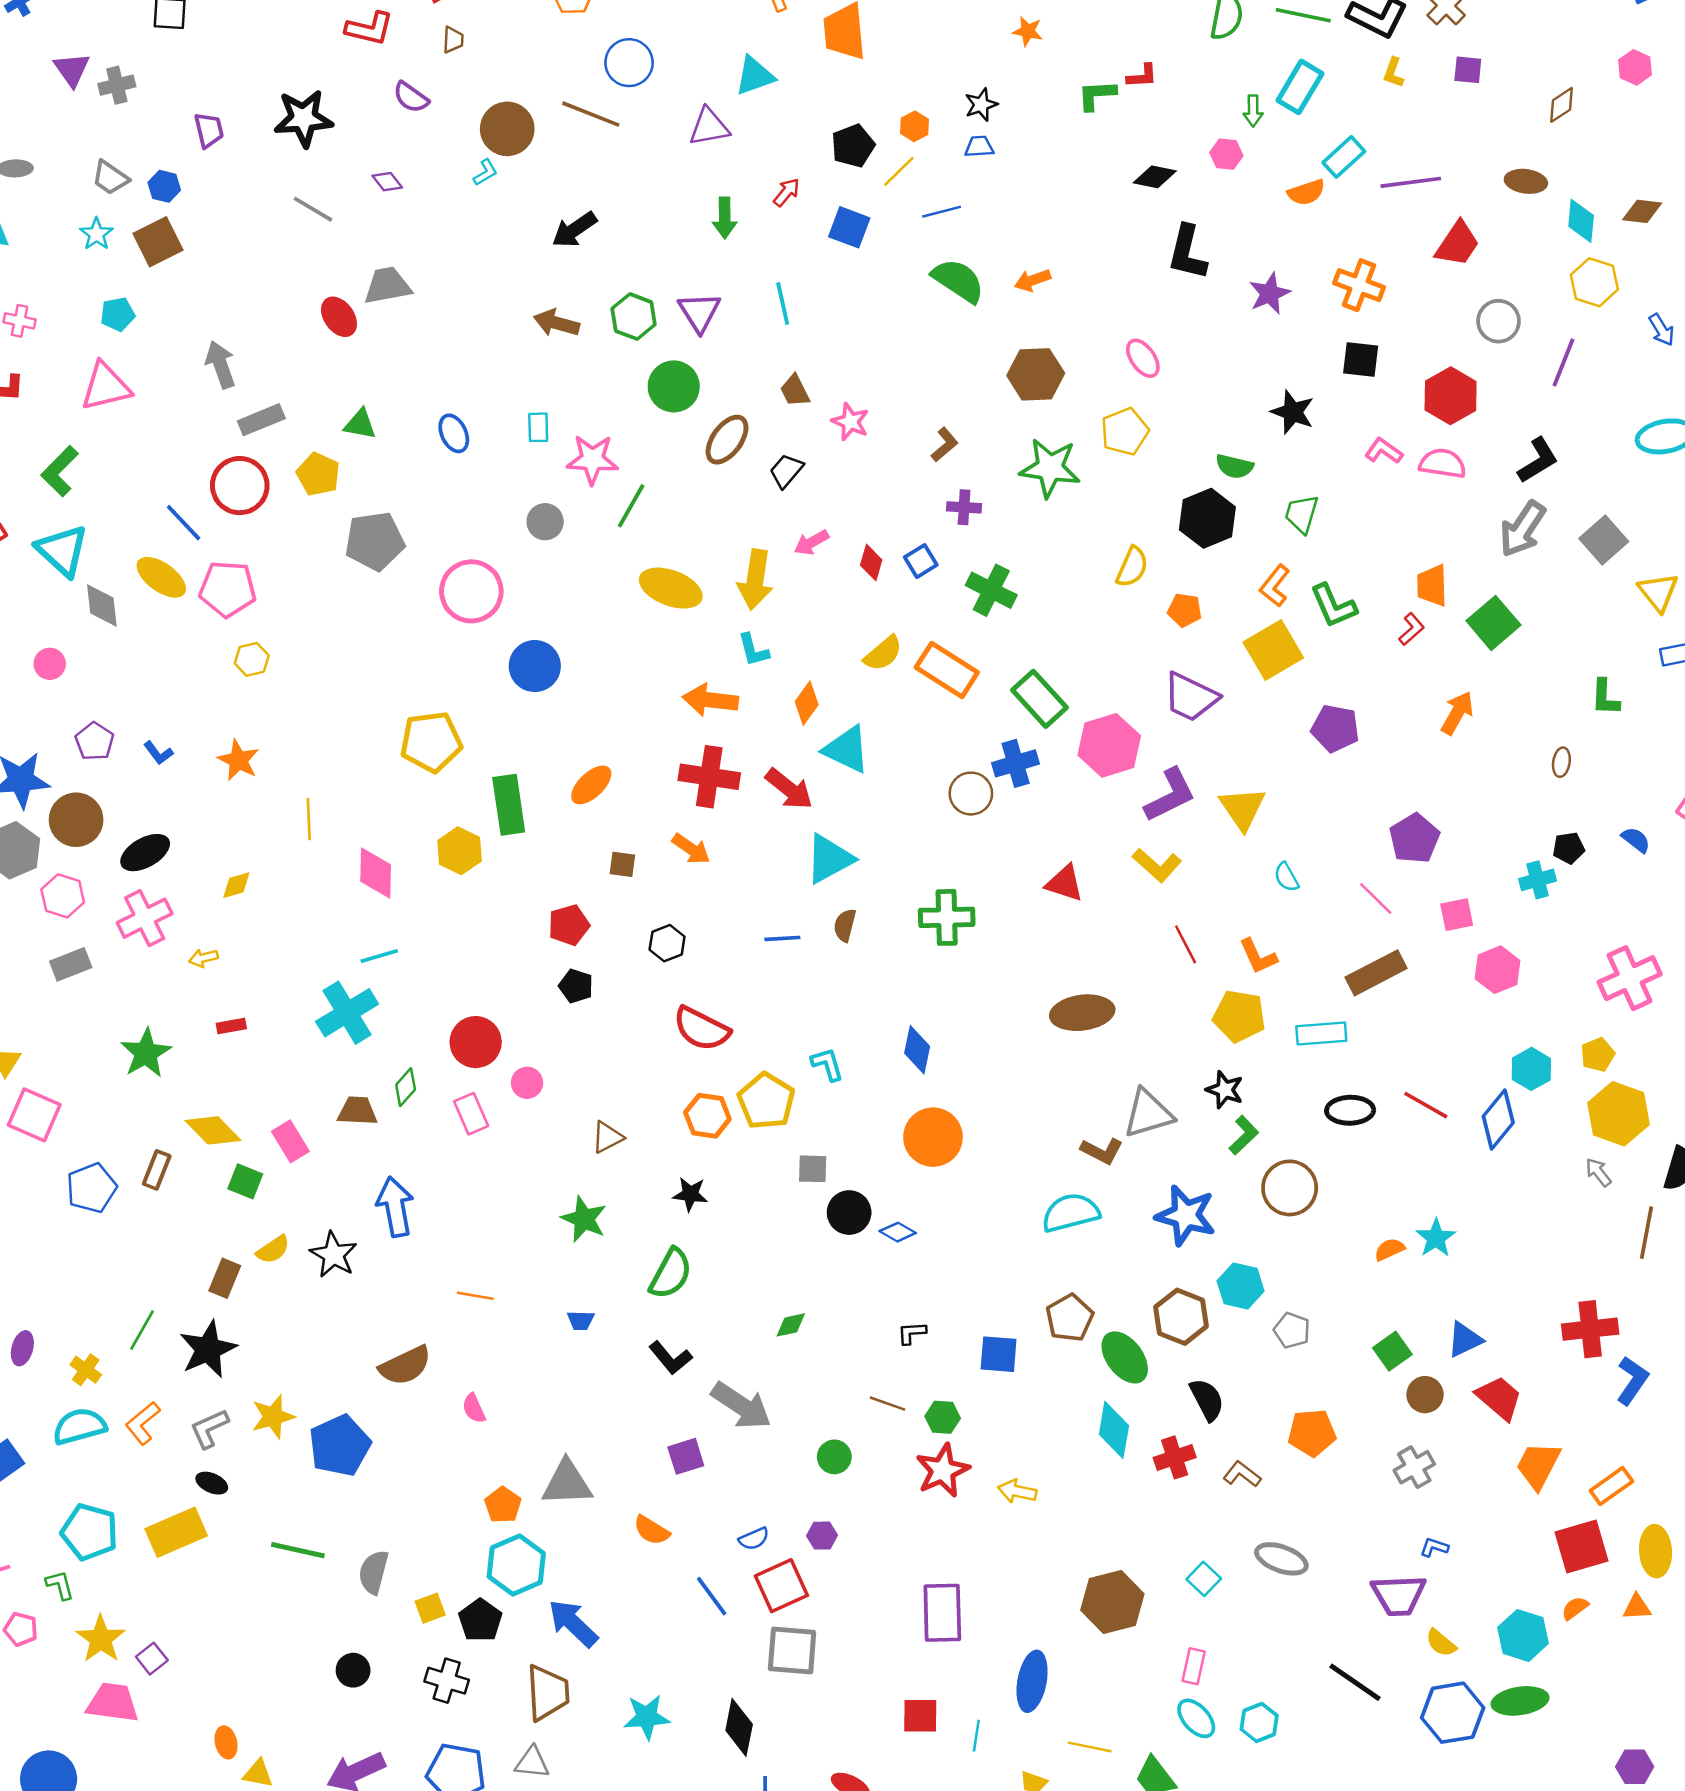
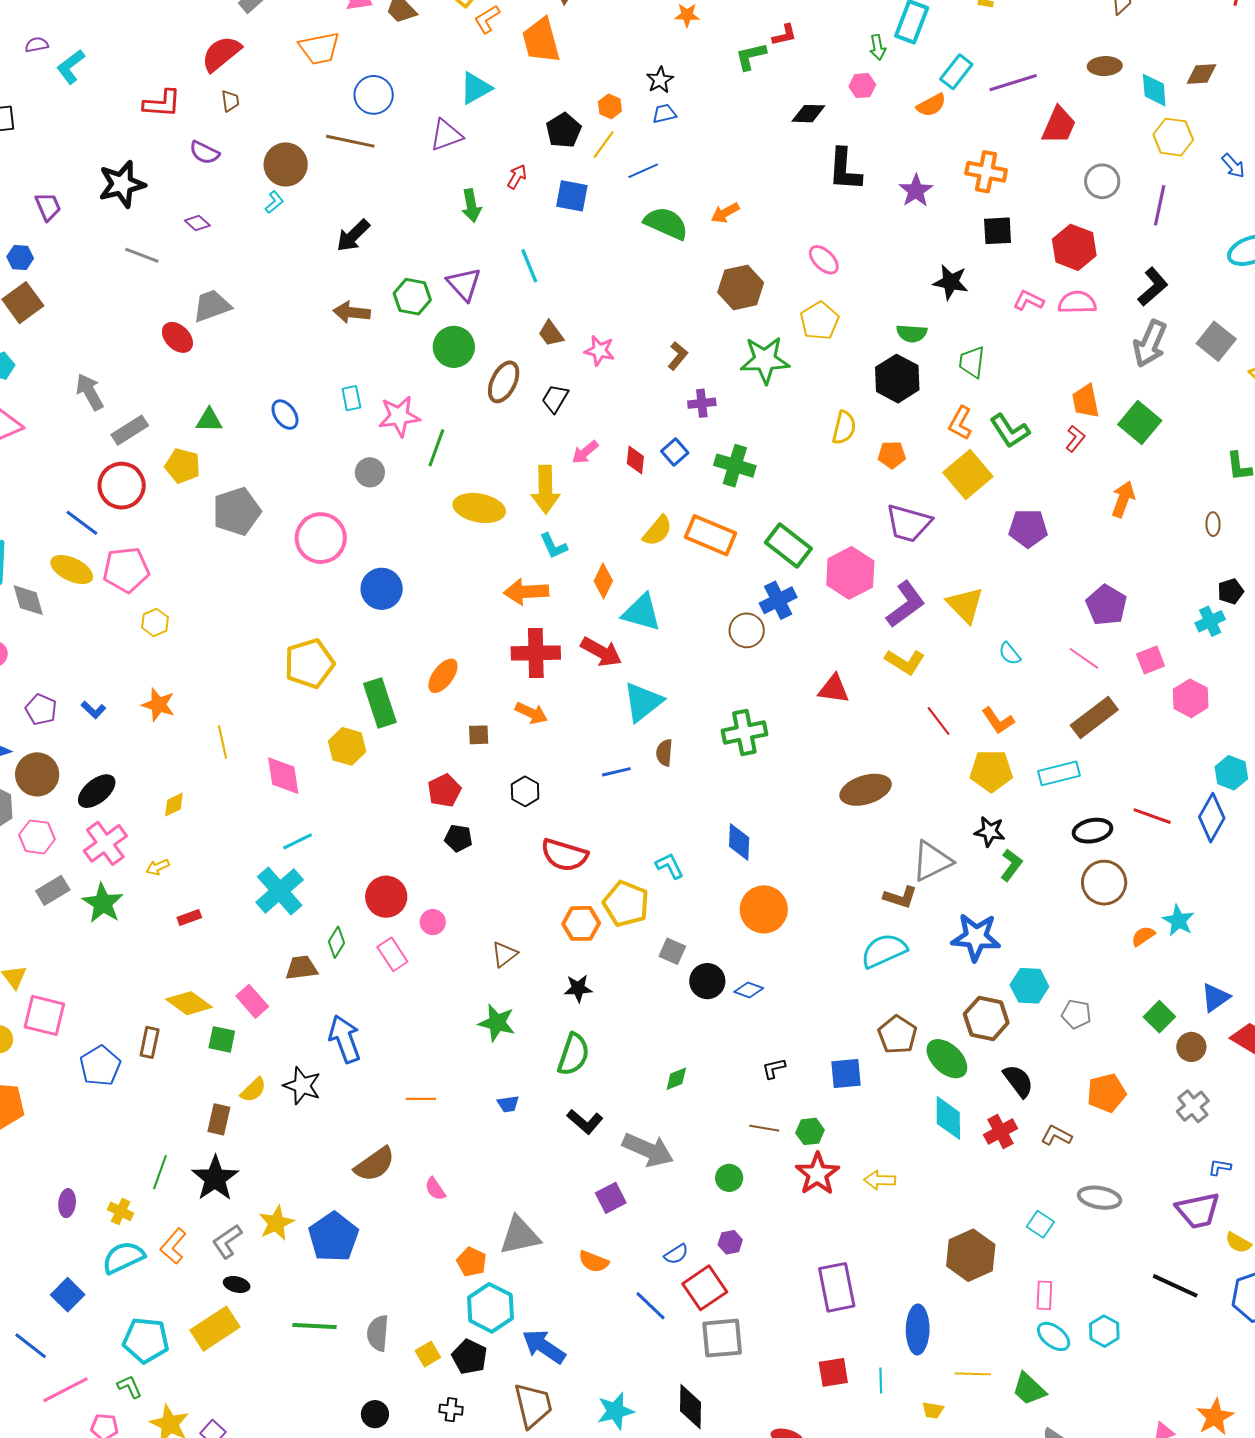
green star: (146, 1053) -> (103, 903), moved
gray square: (813, 1169) -> (672, 951), turned 32
brown circle: (1290, 1188) -> (1104, 883), moved
black cross: (447, 1681) -> (451, 1410), size x0.7

